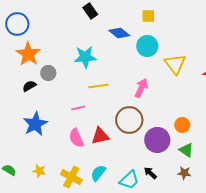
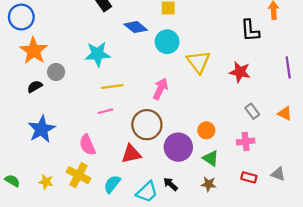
pink line: (78, 108) -> (105, 111), moved
red triangle: (100, 136) -> (131, 154), moved
yellow cross: (71, 177) -> (78, 175), moved

